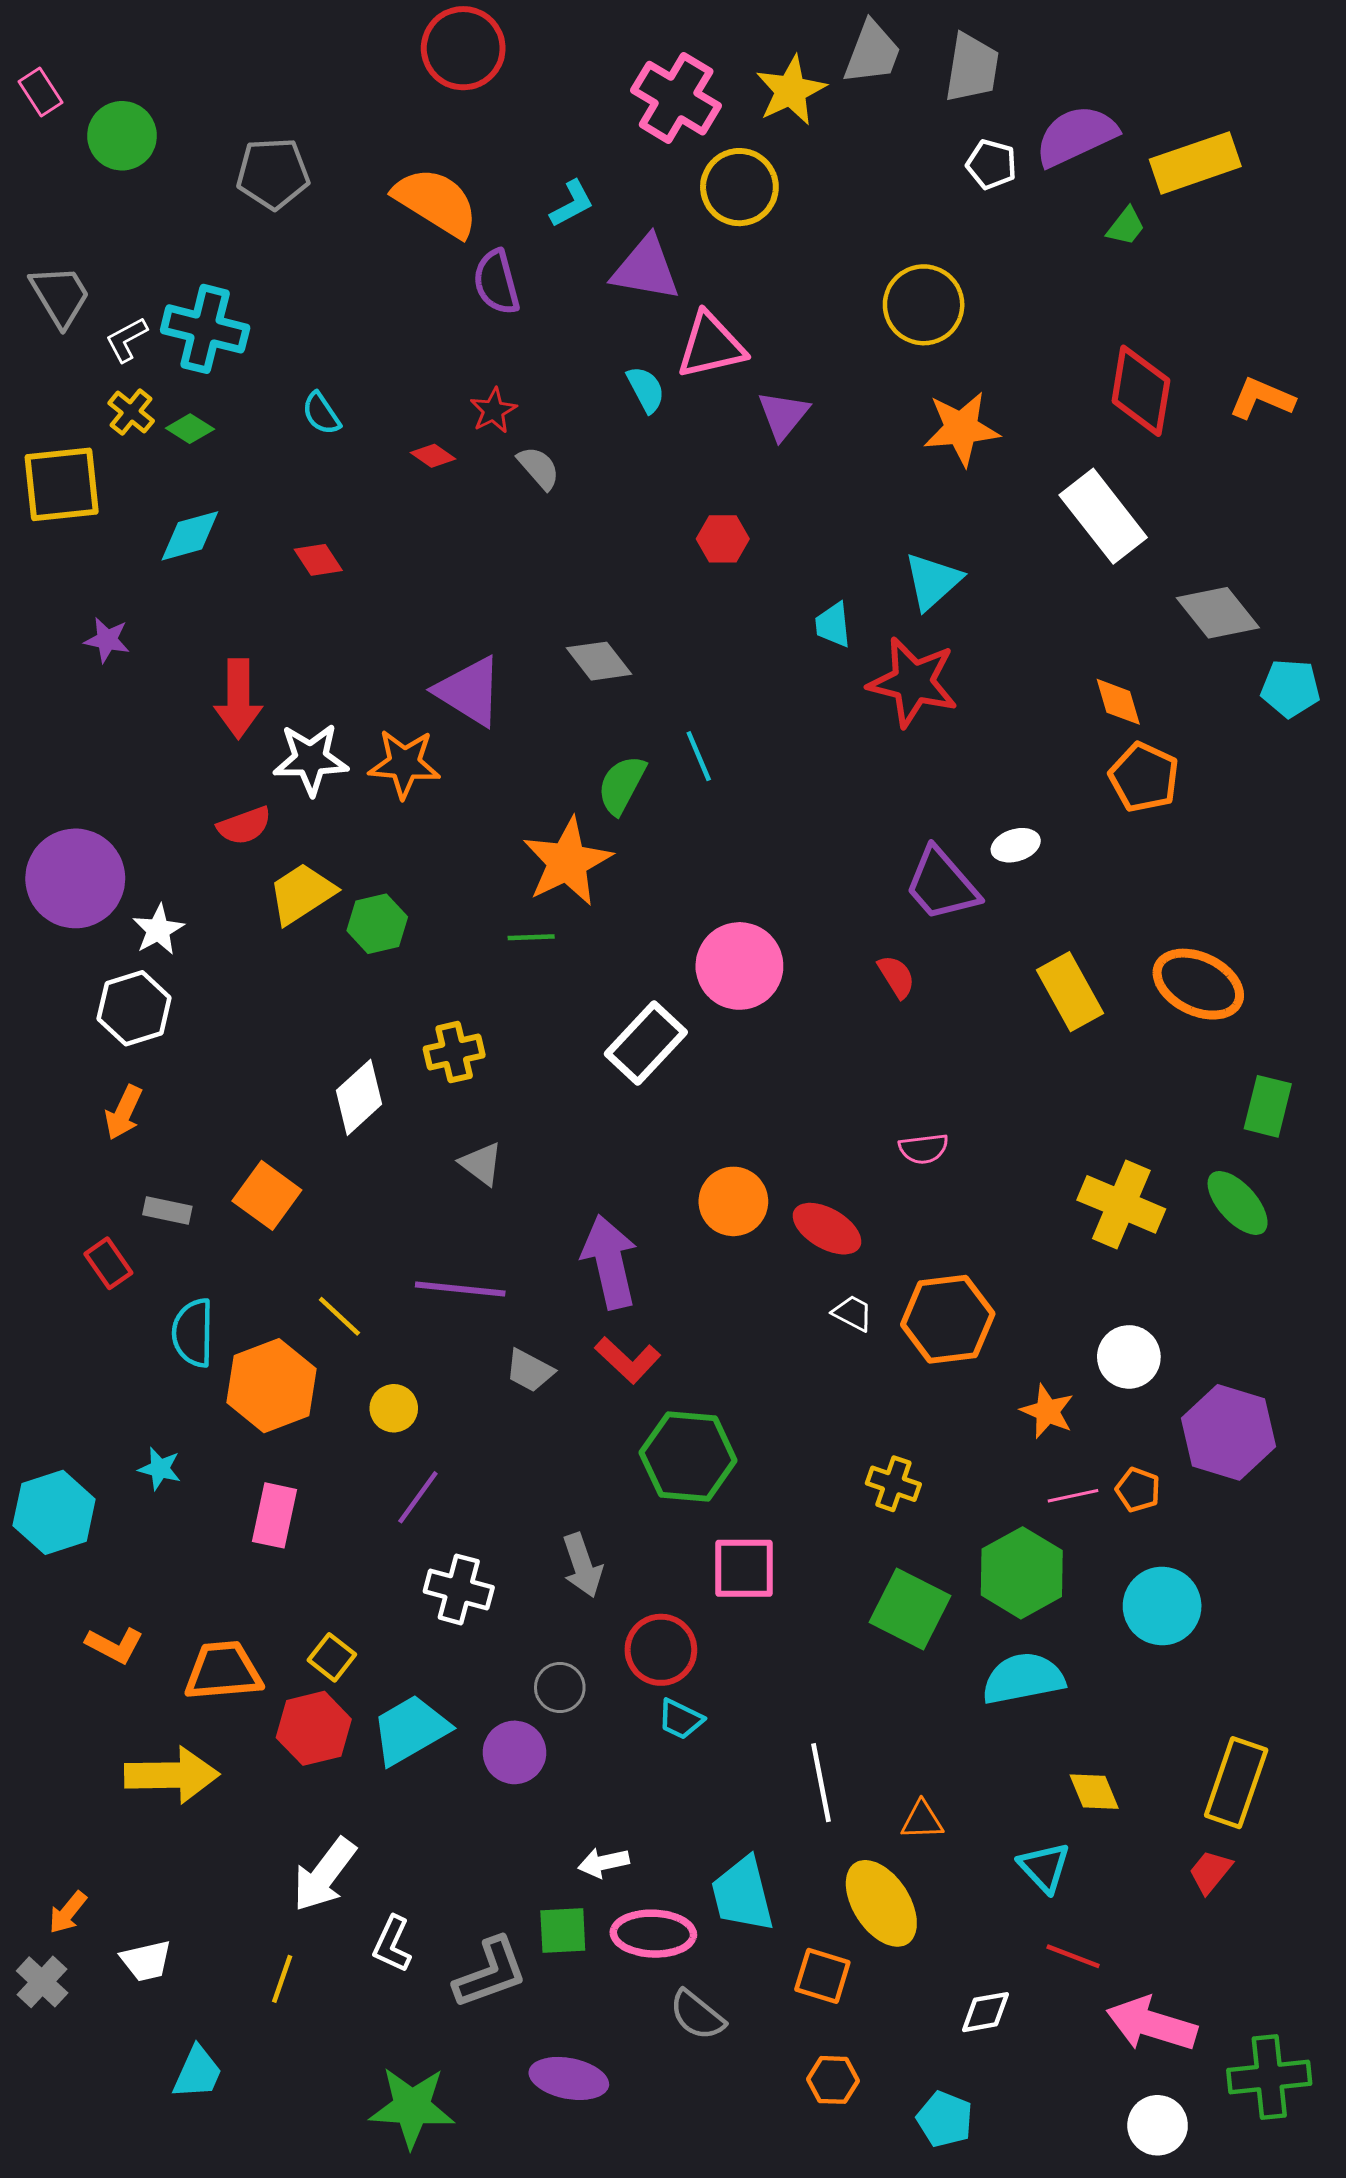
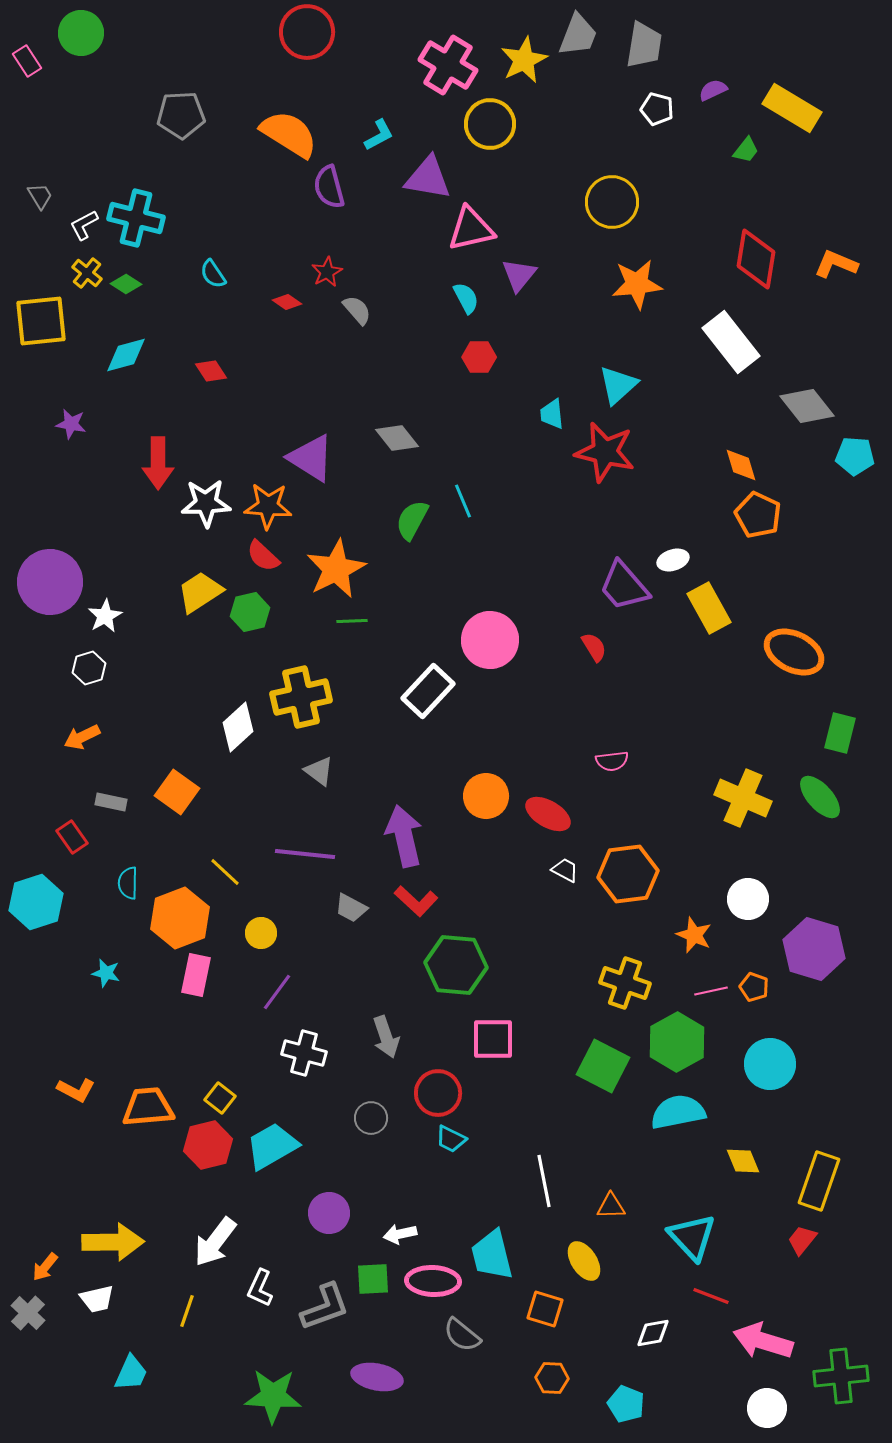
green circle: (122, 136) -> (81, 33), moved
purple semicircle: (1076, 136) -> (713, 90), size x0.5
yellow rectangle: (1195, 163) -> (792, 108), turned 50
gray trapezoid: (60, 296) -> (40, 196), size x0.6
cyan semicircle: (646, 389) -> (466, 298), moved
red semicircle: (244, 826) -> (263, 556), moved, turned 63
orange star: (567, 862) -> (336, 569), moved
yellow rectangle: (1070, 992) -> (709, 608), moved
white hexagon: (134, 1008) -> (89, 668), size x0.7
yellow cross: (454, 1052) -> (301, 697), size x1.5
orange arrow: (124, 1112) -> (82, 737), turned 39
cyan semicircle: (193, 1333) -> (128, 883), size x0.7
yellow cross: (893, 1484) -> (625, 983), moved, size x1.4
cyan hexagon: (54, 1512) -> (36, 902), moved
pink rectangle: (274, 1515) -> (196, 975), moved
purple circle: (515, 1752) -> (329, 1213), moved
yellow arrow: (172, 1775) -> (113, 1242), moved
yellow diamond: (1094, 1792) -> (743, 1161), moved
cyan triangle: (1044, 1867) -> (692, 1237), size x1.4
yellow ellipse: (881, 1903) -> (584, 1261), size x0.7

